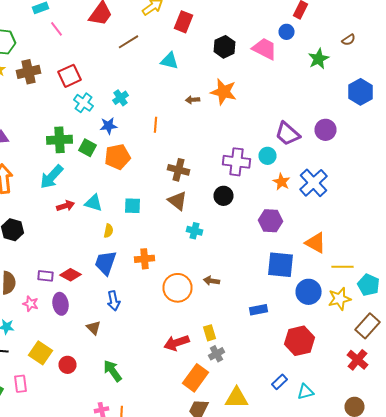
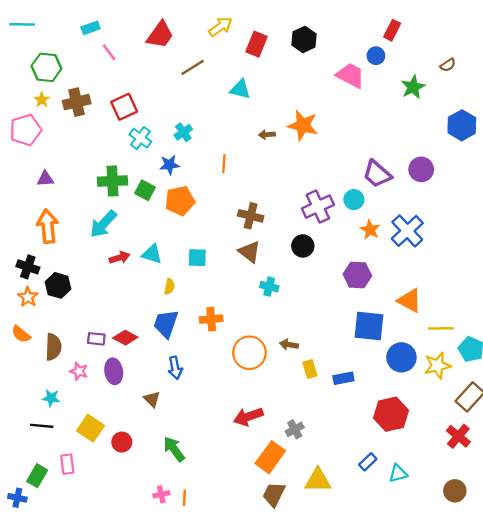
black hexagon: (224, 47) -> (304, 39), moved
purple cross: (236, 162) -> (318, 207), turned -32
yellow rectangle: (210, 333) -> (310, 369), moved

